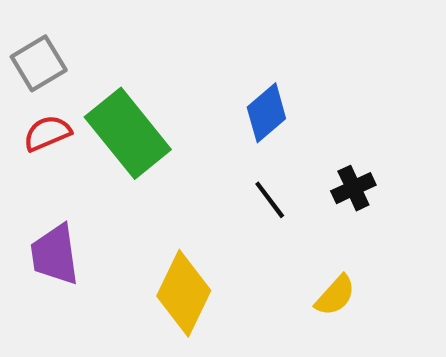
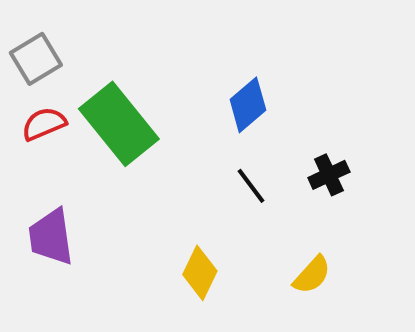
yellow diamond: (184, 293) -> (200, 273), moved, size x0.7

